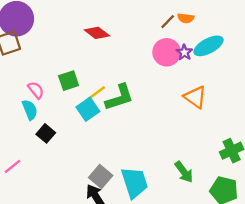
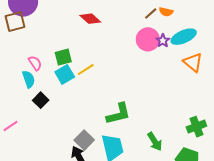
green L-shape: (119, 97) -> (118, 114), moved
orange triangle: (195, 97) -> (193, 62), moved
cyan square: (88, 109) -> (65, 74), moved

